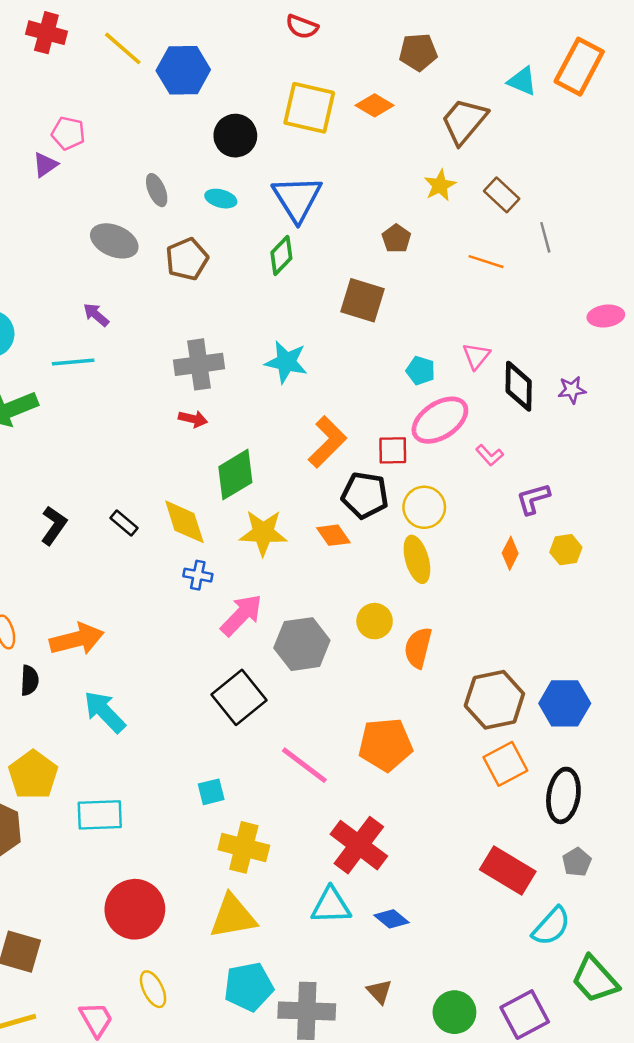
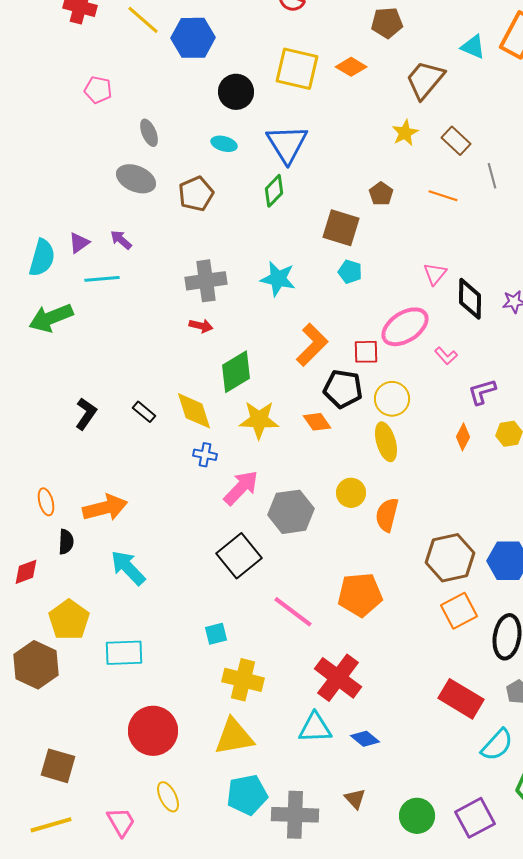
purple triangle: (45, 165) -> (79, 243), moved
gray ellipse: (157, 190) -> (149, 133), moved
brown pentagon: (396, 239) -> (381, 194), moved
cyan pentagon: (421, 370) -> (350, 272), moved

